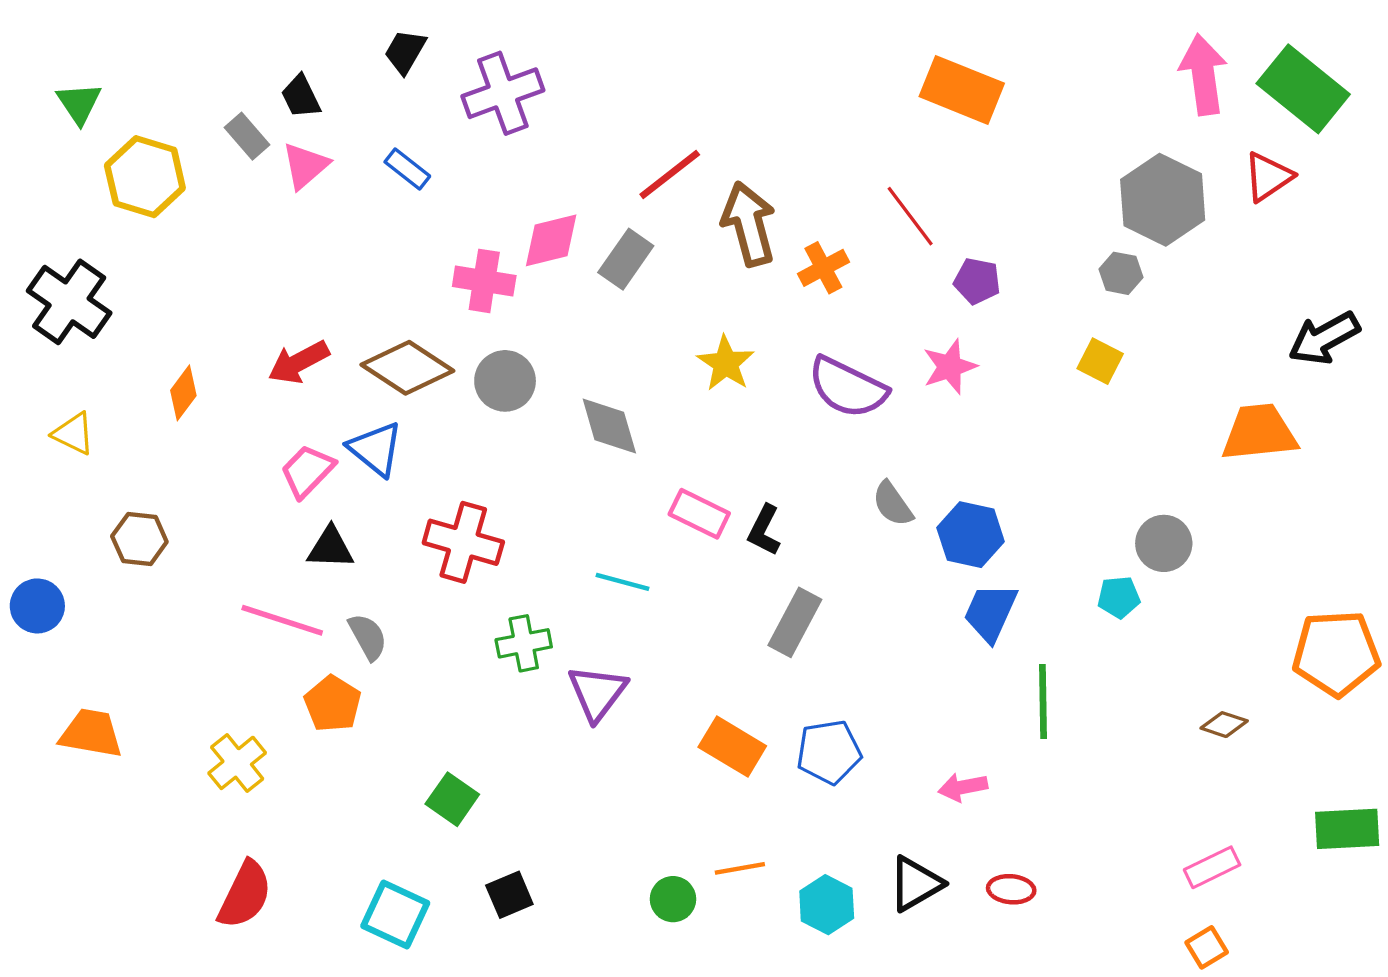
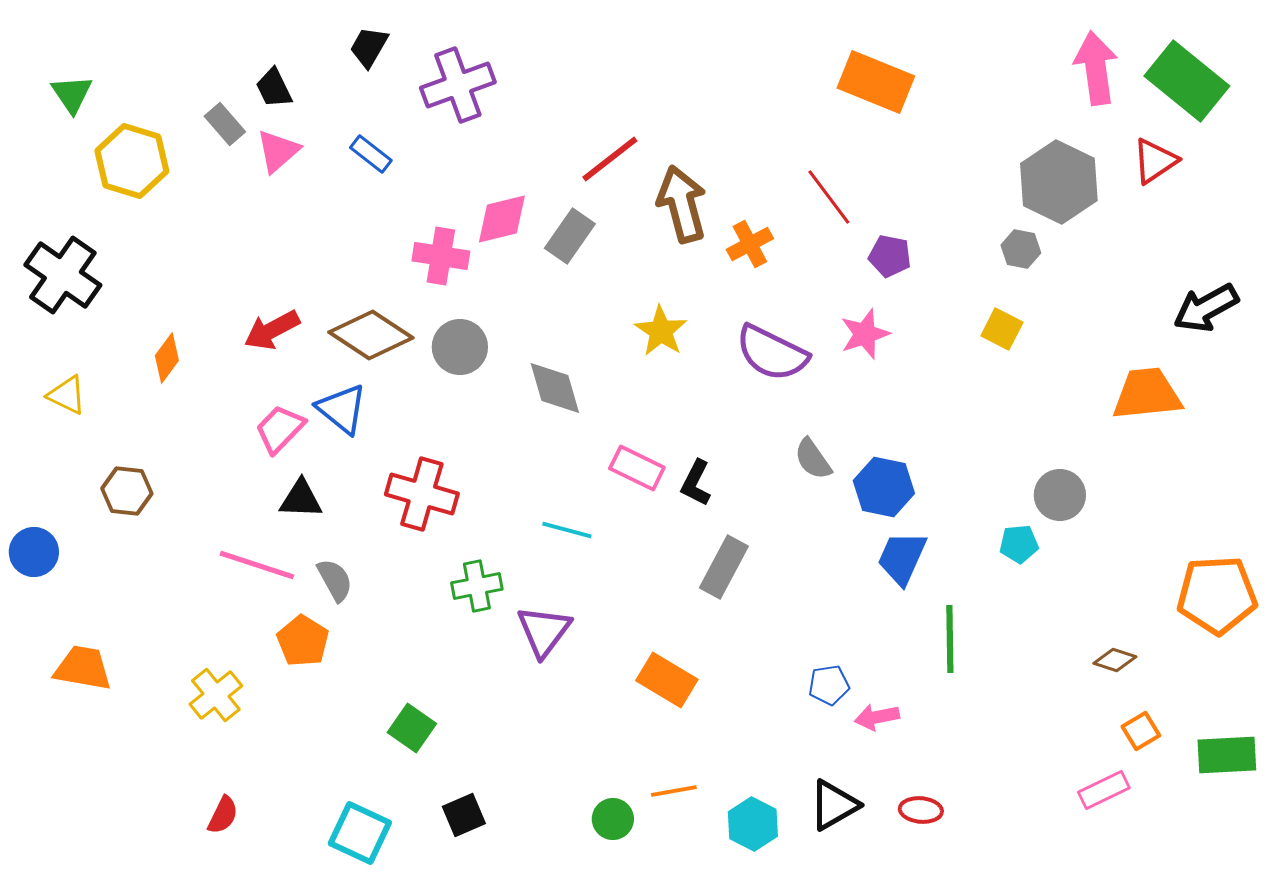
blue pentagon: (829, 752) -> (829, 685), moved, size x0.7
red semicircle: (245, 895) -> (223, 815), size x0.6
orange square: (1207, 947) -> (1141, 731), moved

